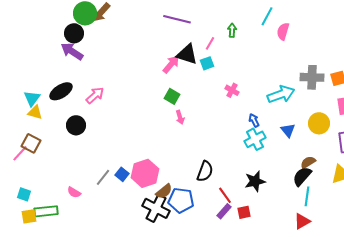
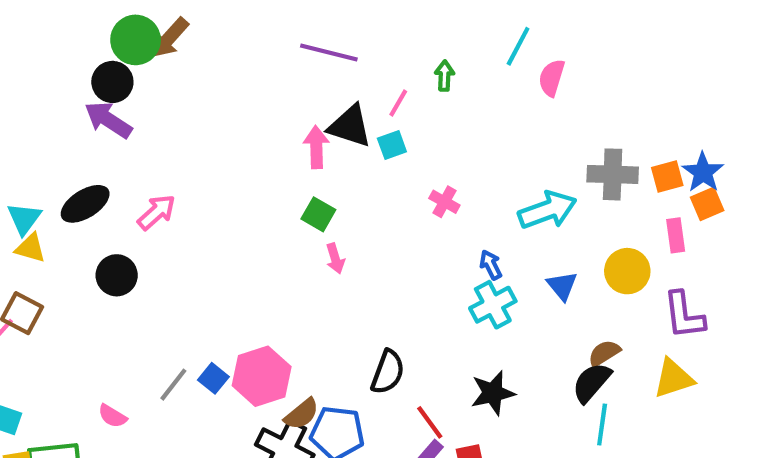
pink arrow: (171, 64) -> (316, 147), turned -42

